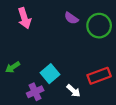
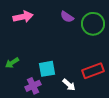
pink arrow: (24, 18) -> (23, 17), turned -84
cyan square: (50, 74) -> (47, 69), turned 30

